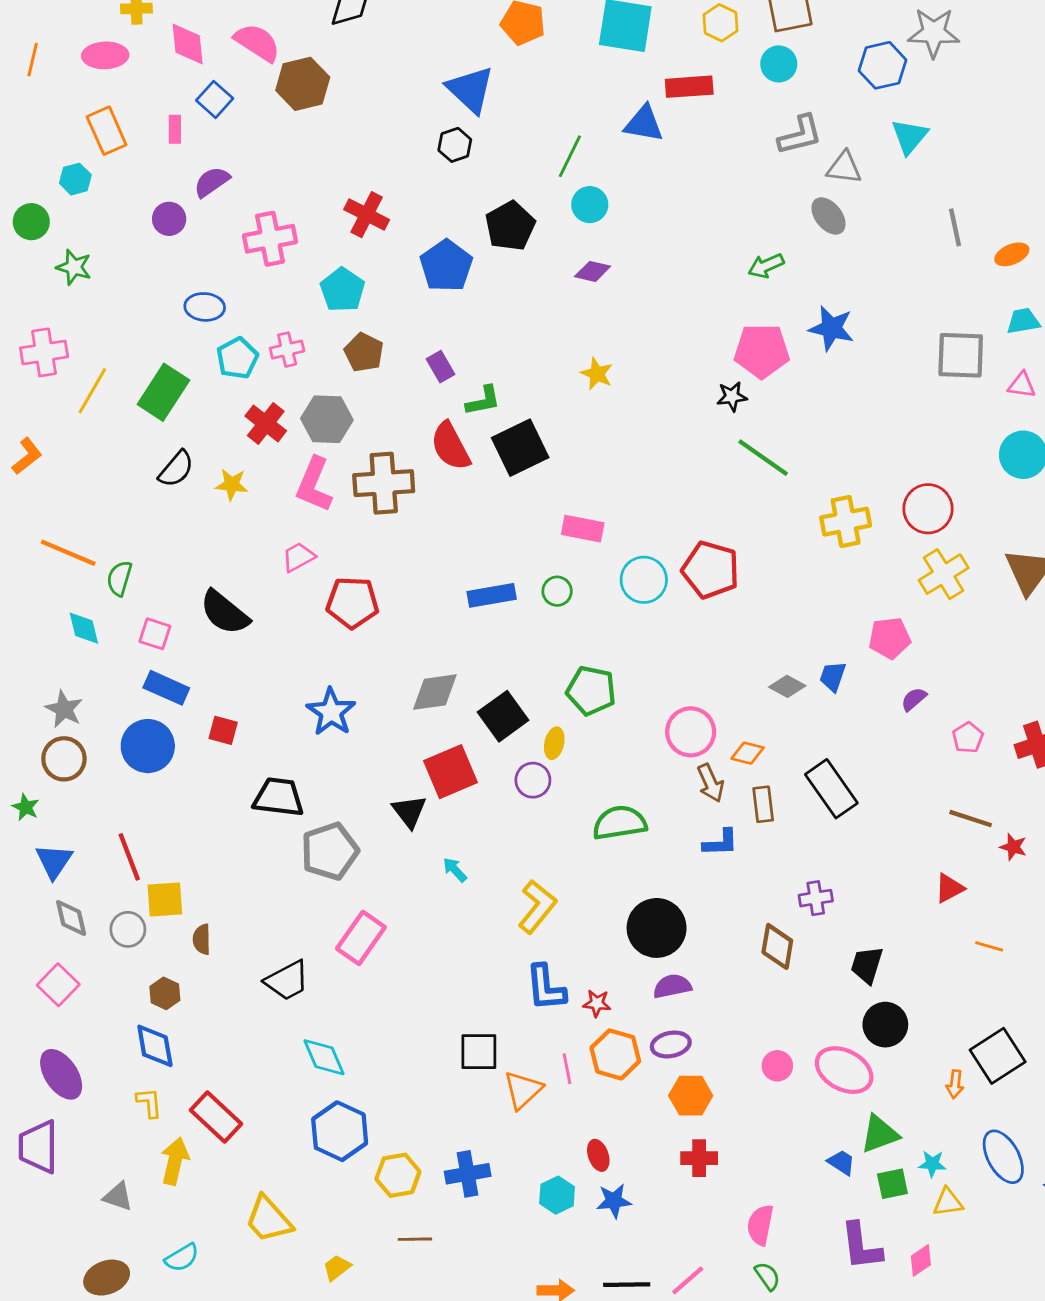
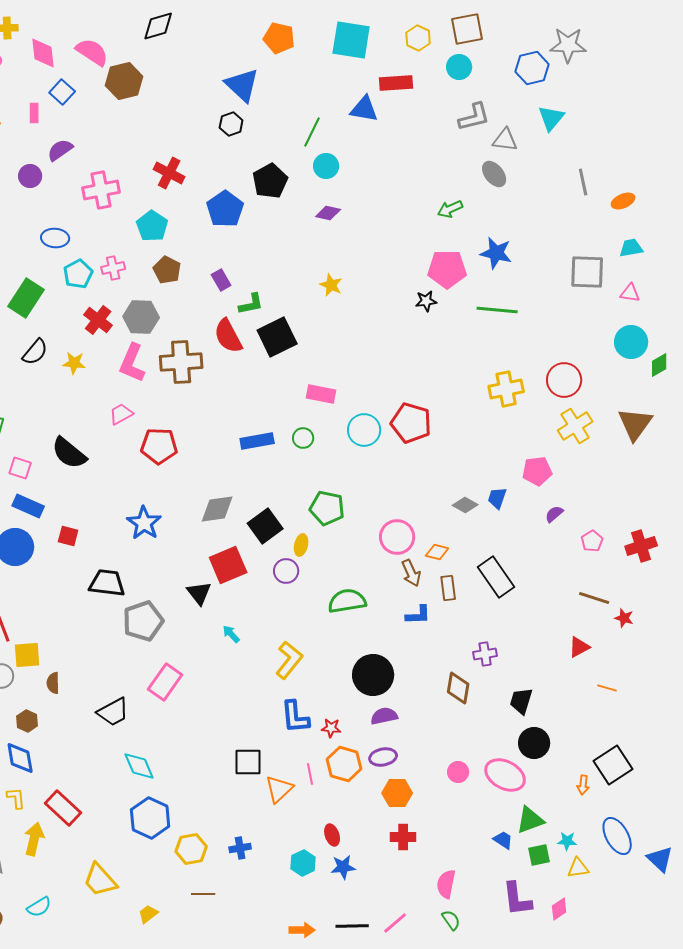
green line: (763, 458) -> (497, 310), moved, turned -30
blue cross: (468, 1174) -> (240, 848), size x0.7

